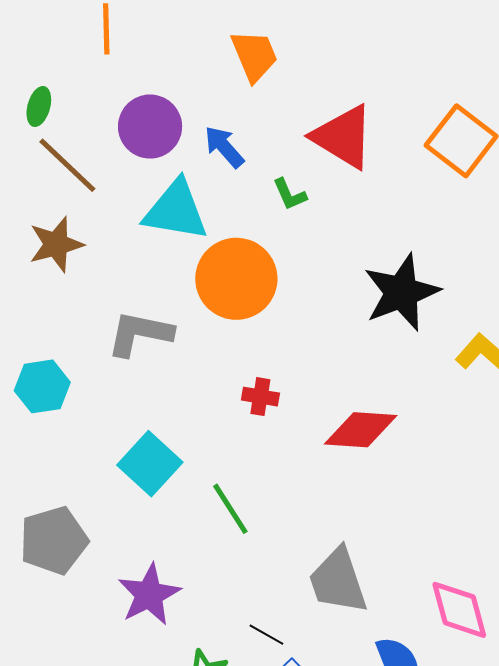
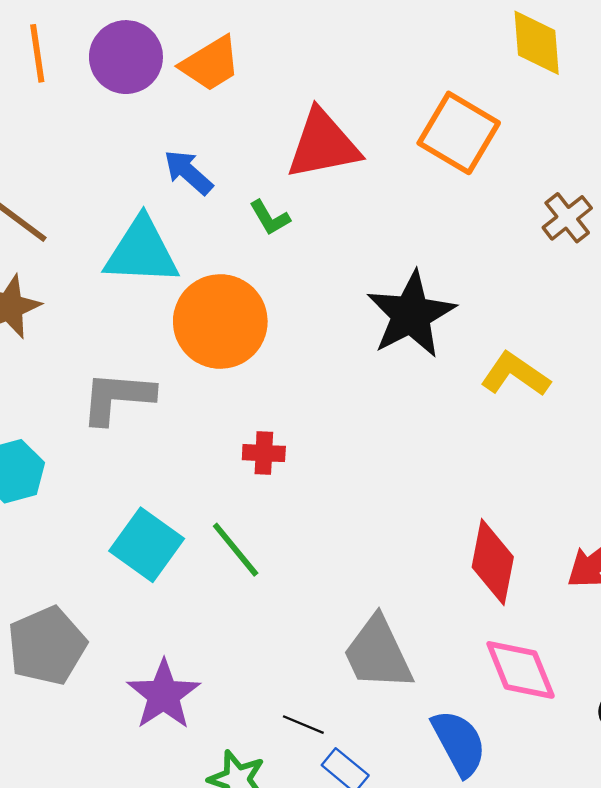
orange trapezoid: (254, 56) -> (210, 64), turned 88
purple circle: (150, 127) -> (126, 57), moved
red triangle: (343, 137) -> (323, 145), turned -36
red diamond: (361, 430) -> (493, 562), moved, turned -76
green line: (230, 509) -> (236, 550), moved

